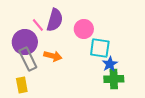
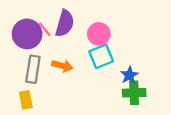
purple circle: (25, 42) -> (27, 34), moved
cyan square: (100, 48) -> (101, 56), moved, turned -30
gray rectangle: (28, 59) -> (33, 69), turned 35

